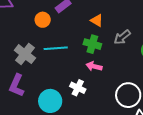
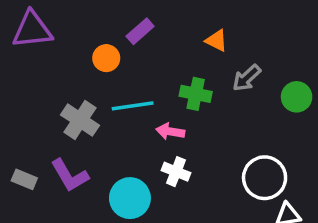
orange triangle: (97, 20) -> (216, 41), moved
pink arrow: (94, 66) -> (170, 131), moved
purple L-shape: (17, 85) -> (70, 175), turned -50

